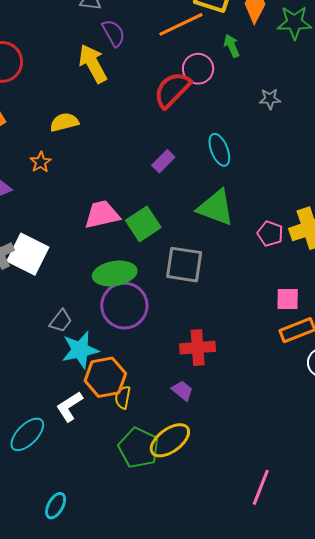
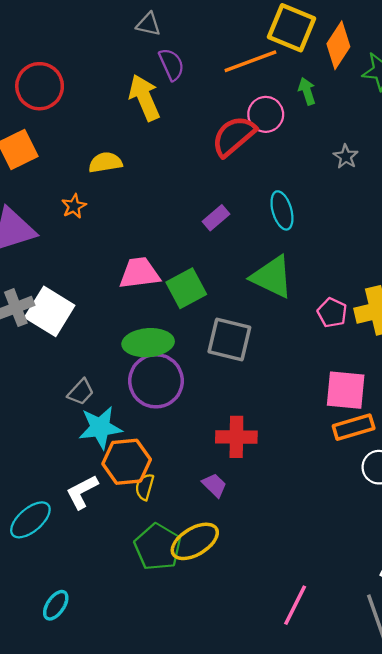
gray star: (270, 99) -> (346, 157), turned 30
pink square: (288, 299) -> (346, 390), size x1.5

